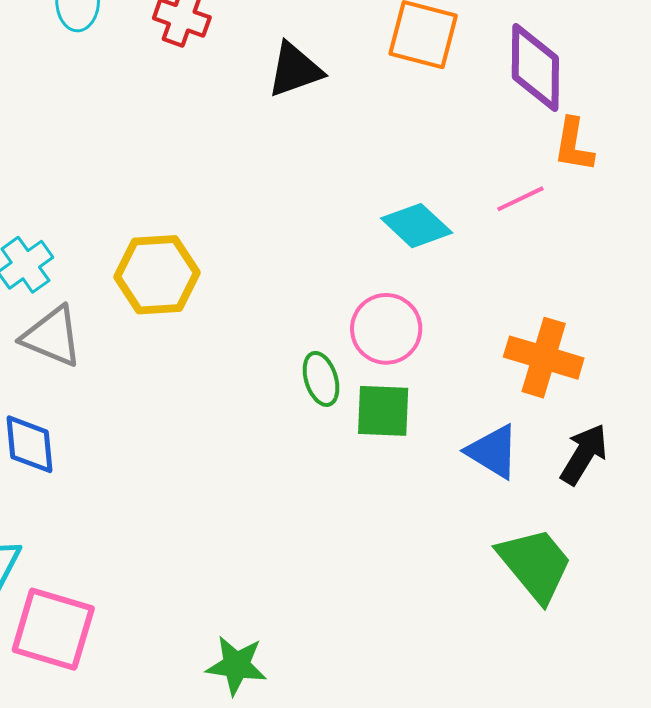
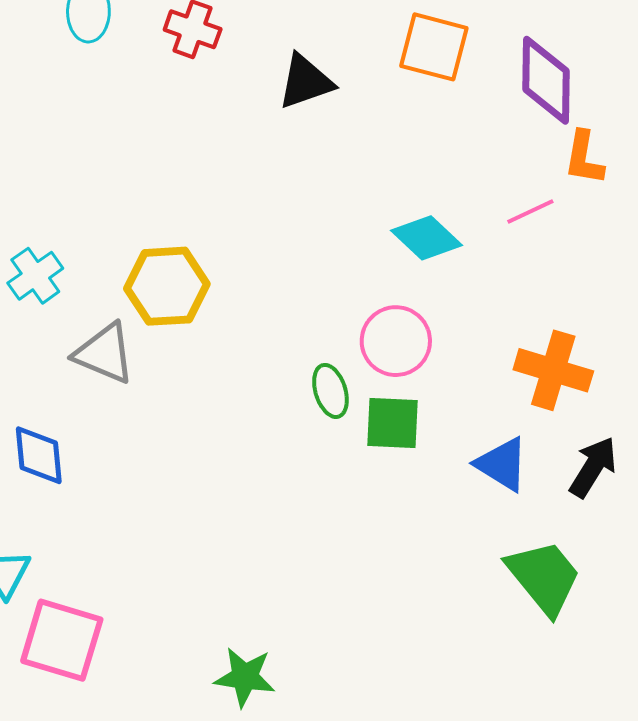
gray triangle: (52, 336) -> (104, 353), moved

